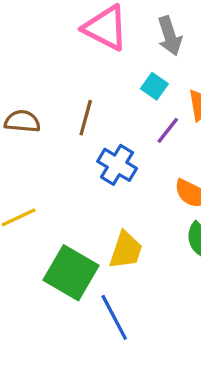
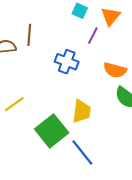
brown line: (86, 118) -> (29, 35), moved
green square: (71, 273) -> (52, 131), turned 32

